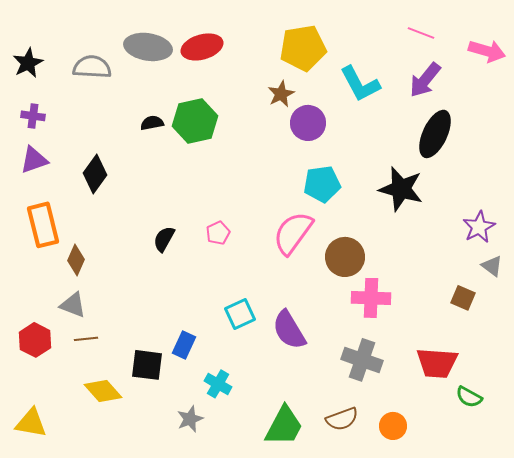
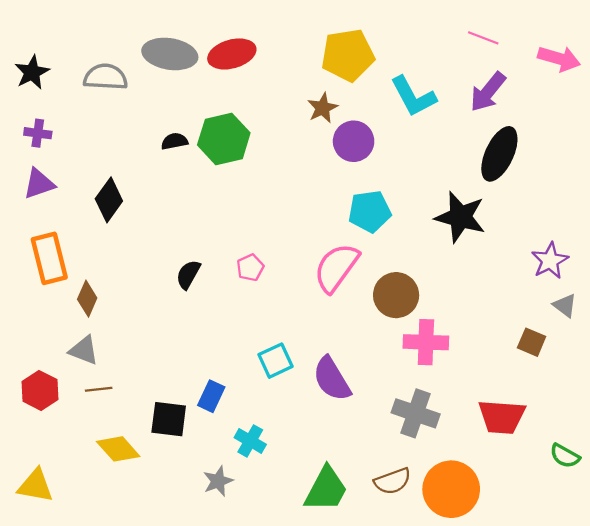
green semicircle: (469, 397) -> (565, 456), moved
orange circle: (393, 426) -> (451, 489), size x1.8

